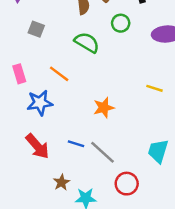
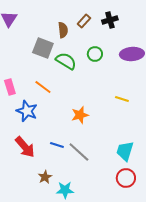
green circle: (121, 23) -> (95, 54), moved
gray square: (36, 29) -> (43, 48), moved, size x1.5
blue star: (40, 103) -> (27, 111), turned 30
red circle: (127, 184) -> (126, 178), moved

